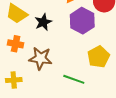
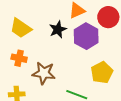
black star: (43, 22) -> (58, 29), moved

